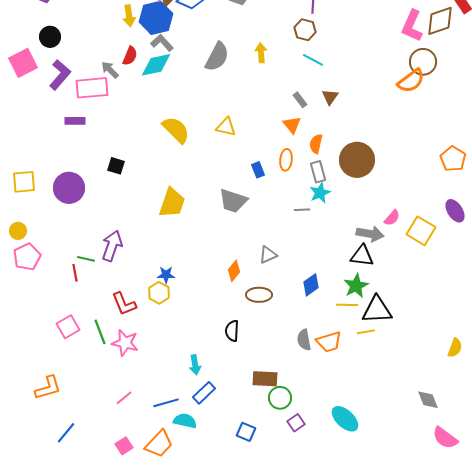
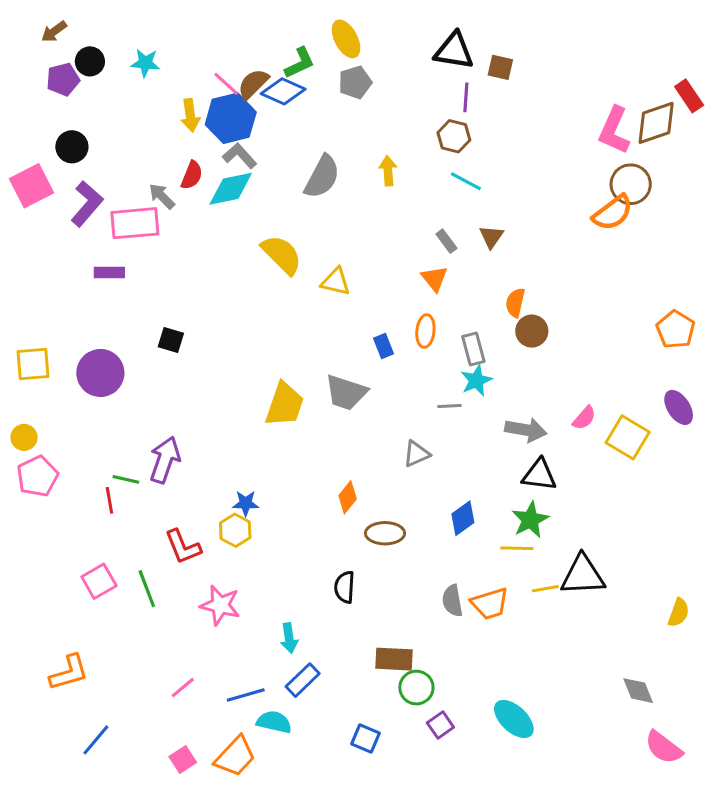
yellow semicircle: (176, 130) -> (282, 255), moved
orange semicircle: (316, 144) -> (515, 303), moved
brown circle: (357, 160) -> (532, 331), size x0.6
yellow trapezoid: (172, 203) -> (285, 404), moved
gray arrow: (370, 234) -> (526, 430), moved
gray triangle: (268, 255) -> (416, 454), moved
black triangle: (377, 310) -> (583, 575), moved
pink star: (125, 343) -> (220, 605), moved

